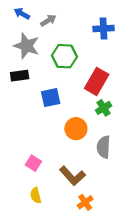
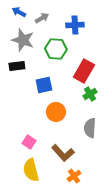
blue cross: (104, 29) -> (75, 25), moved
orange circle: (76, 129) -> (56, 112), moved
yellow semicircle: (36, 195) -> (31, 170), size x1.6

